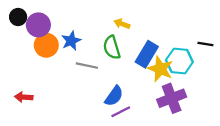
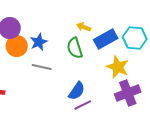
blue rectangle: (147, 54) -> (106, 39), moved, turned 30
cyan hexagon: (179, 61) -> (135, 38), moved
gray line: (87, 66) -> (42, 67), moved

